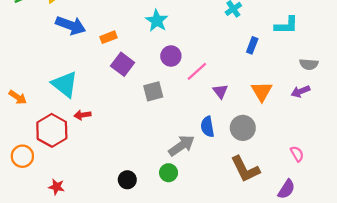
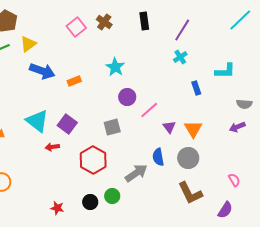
blue rectangle: (252, 45) -> (196, 88), turned -40
purple square: (123, 64) -> (67, 124), moved
orange triangle: (262, 91) -> (193, 129), moved
red hexagon: (52, 130) -> (93, 160), moved
green circle: (169, 173) -> (112, 196), moved
red star: (57, 187) -> (57, 208), moved

